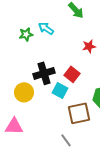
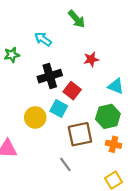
green star: (26, 34) -> (12, 55), moved
black cross: (44, 73) -> (50, 76), moved
yellow circle: (24, 92) -> (35, 117), moved

